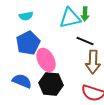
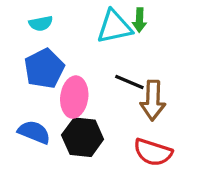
black line: (85, 41) -> (129, 82), moved
pink ellipse: (46, 60) -> (74, 97), turned 35

